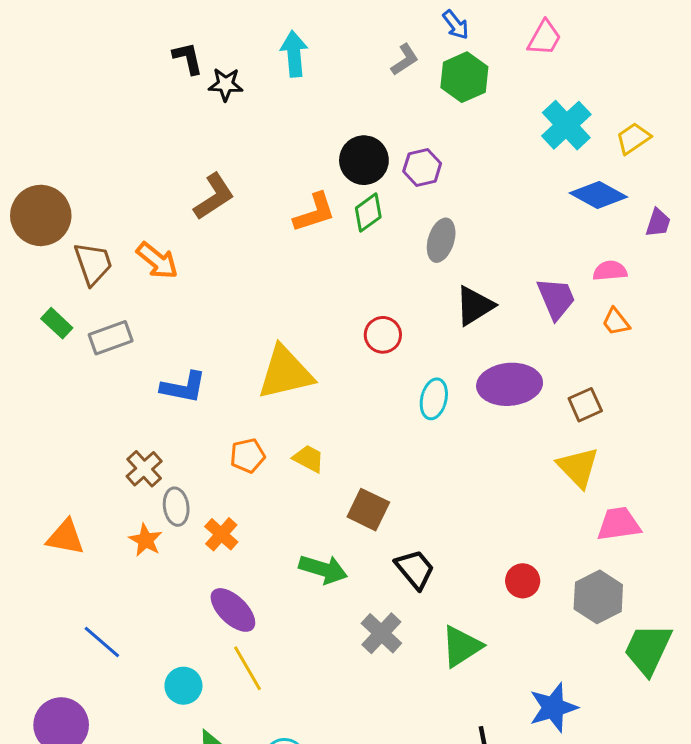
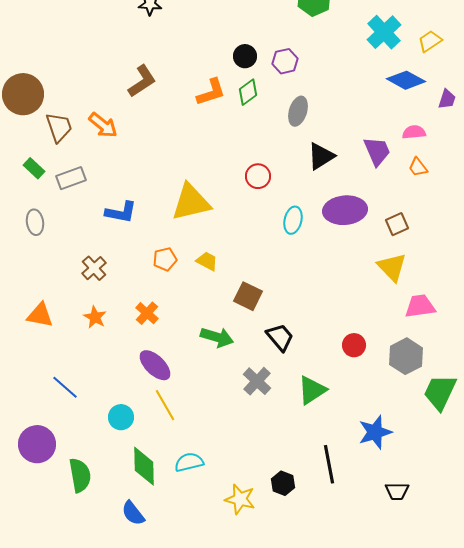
black circle: (364, 160) -> (245, 56), size x0.7
gray ellipse: (176, 507) -> (35, 222), moved

